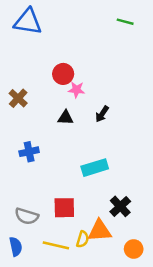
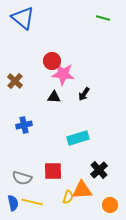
blue triangle: (28, 22) -> (23, 18), turned 30
pink star: (76, 90) -> (63, 74), size x1.6
yellow line: (56, 245) -> (32, 202), moved

